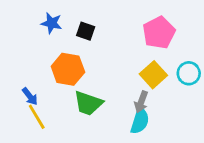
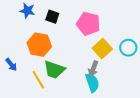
pink pentagon: (159, 33) -> (88, 24), moved, turned -30
yellow line: (37, 117) -> (38, 80), moved
cyan semicircle: (140, 121) -> (92, 83), turned -36

